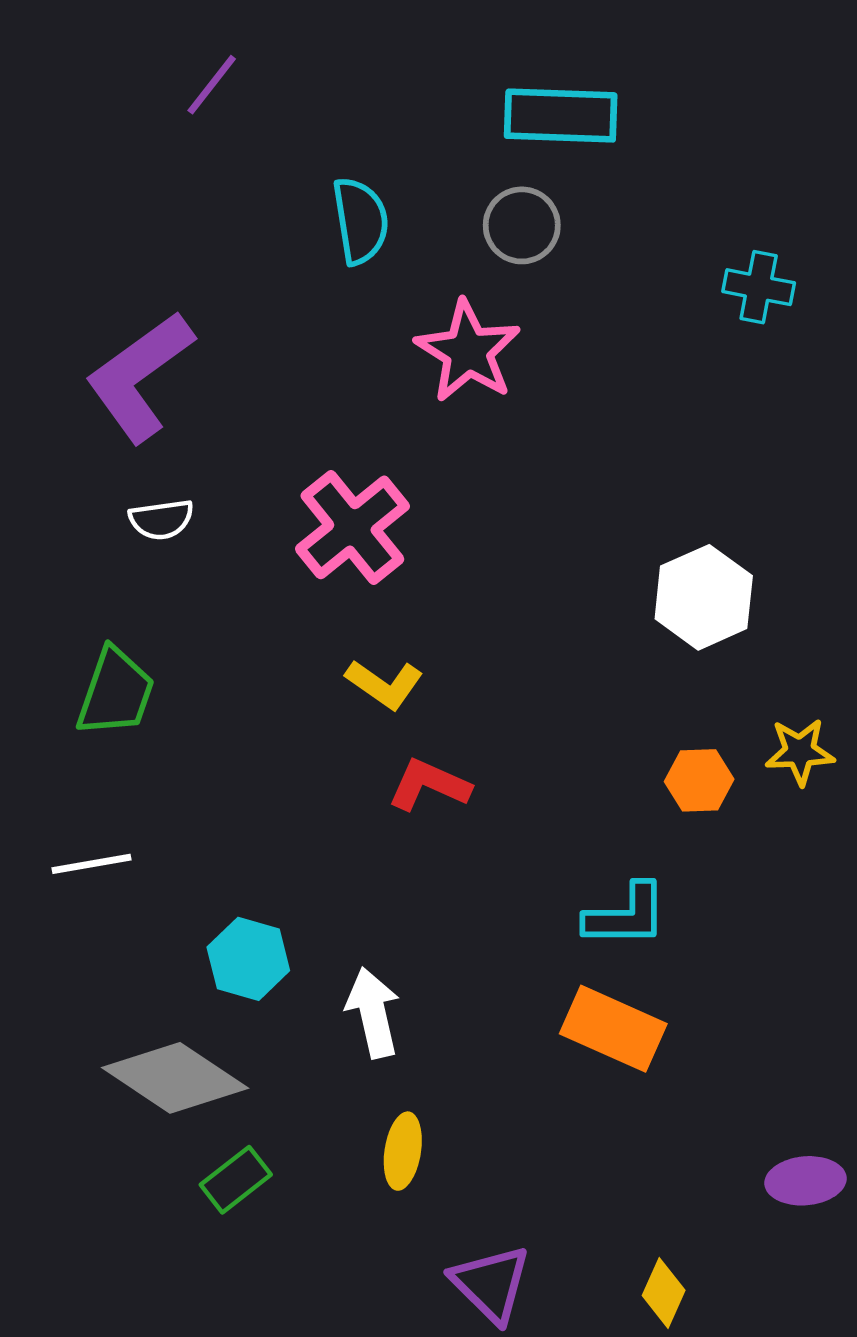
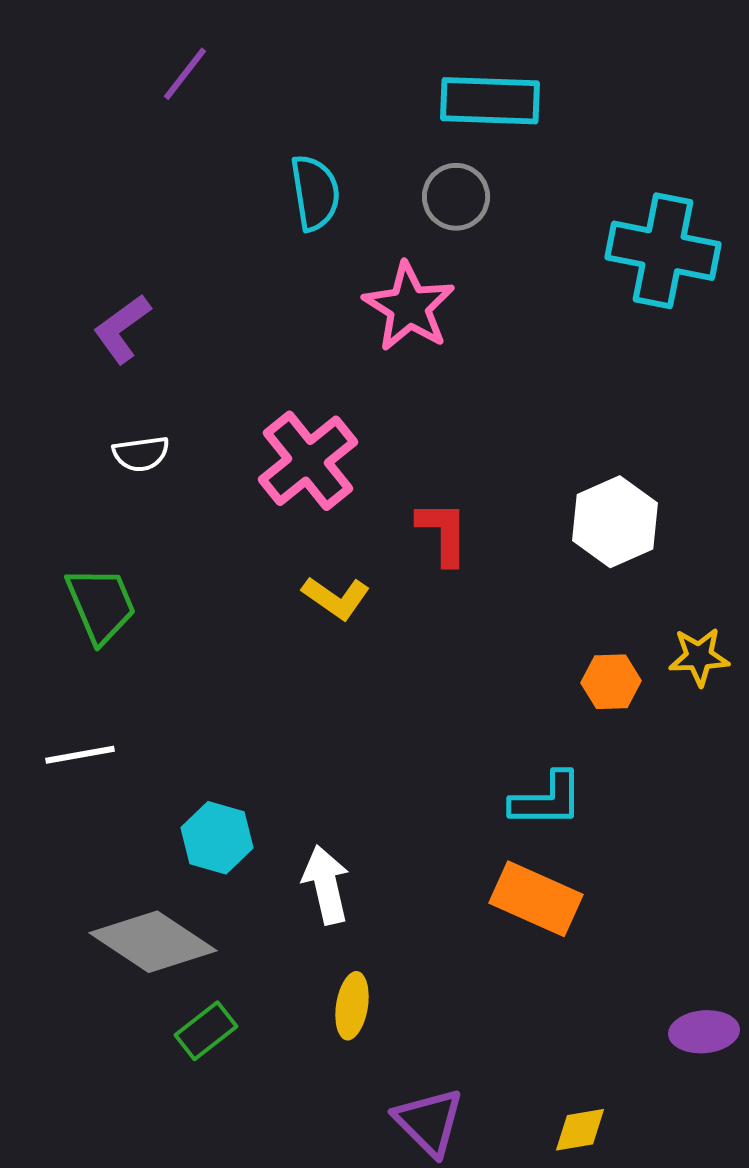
cyan cross: (759, 287) -> (663, 251), size x1.8
purple L-shape: (140, 376) -> (122, 329), size x0.6
green trapezoid: (116, 692) -> (101, 605), turned -42
red L-shape: (429, 785) -> (443, 533), moved, turned 66
yellow diamond: (664, 1293) -> (580, 1130), turned 56

